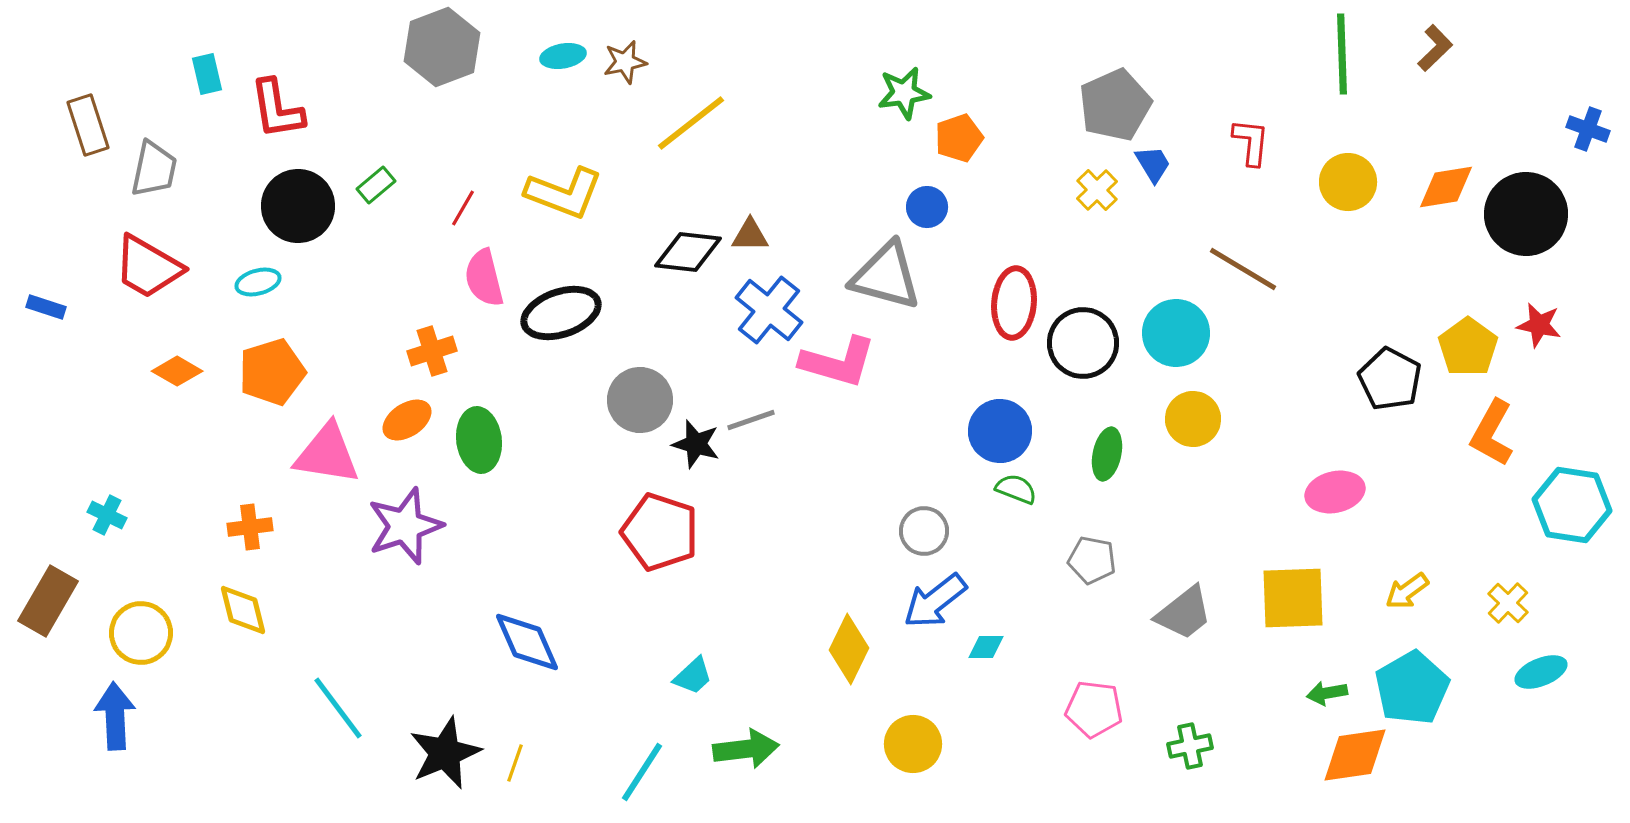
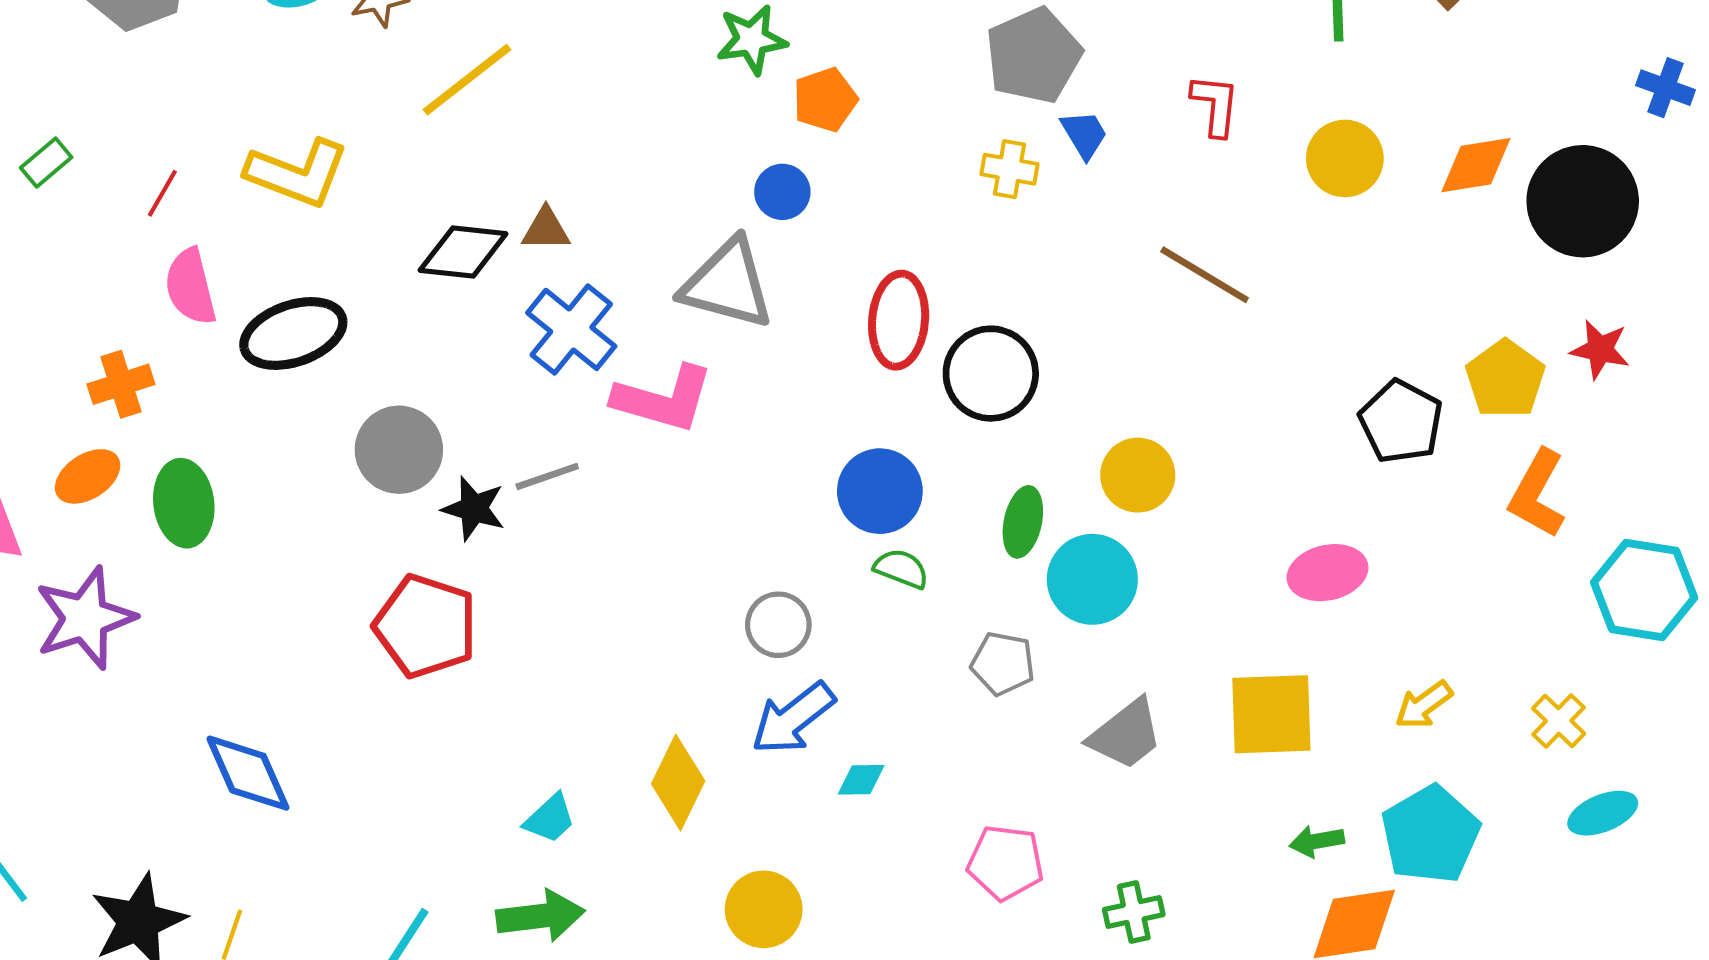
yellow cross: (1097, 190) -> (1009, 169), turned -36
cyan circle: (1176, 333) -> (1092, 579), moved
cyan trapezoid: (693, 676) -> (550, 818), moved

